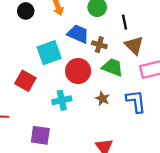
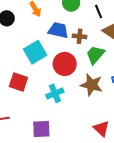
green trapezoid: (112, 67) -> (95, 55), turned -60
brown star: (102, 99) -> (92, 85), size x1.6

